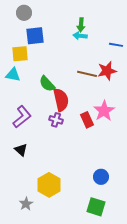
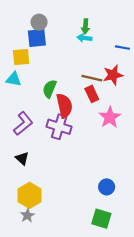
gray circle: (24, 13) -> (39, 22), moved
green semicircle: (47, 84) -> (50, 89), turned 66
purple cross: (56, 120) -> (59, 127), size x1.6
red rectangle: (87, 120) -> (92, 94), moved
yellow hexagon: (49, 185) -> (30, 195), moved

